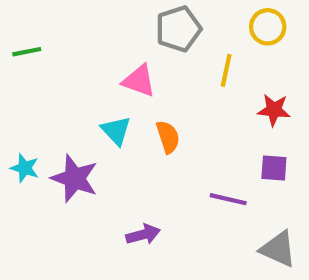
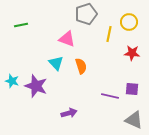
yellow circle: (268, 27) -> (129, 22), moved
green line: (27, 52) -> (21, 25), moved
purple square: (274, 168) -> (132, 89), moved

